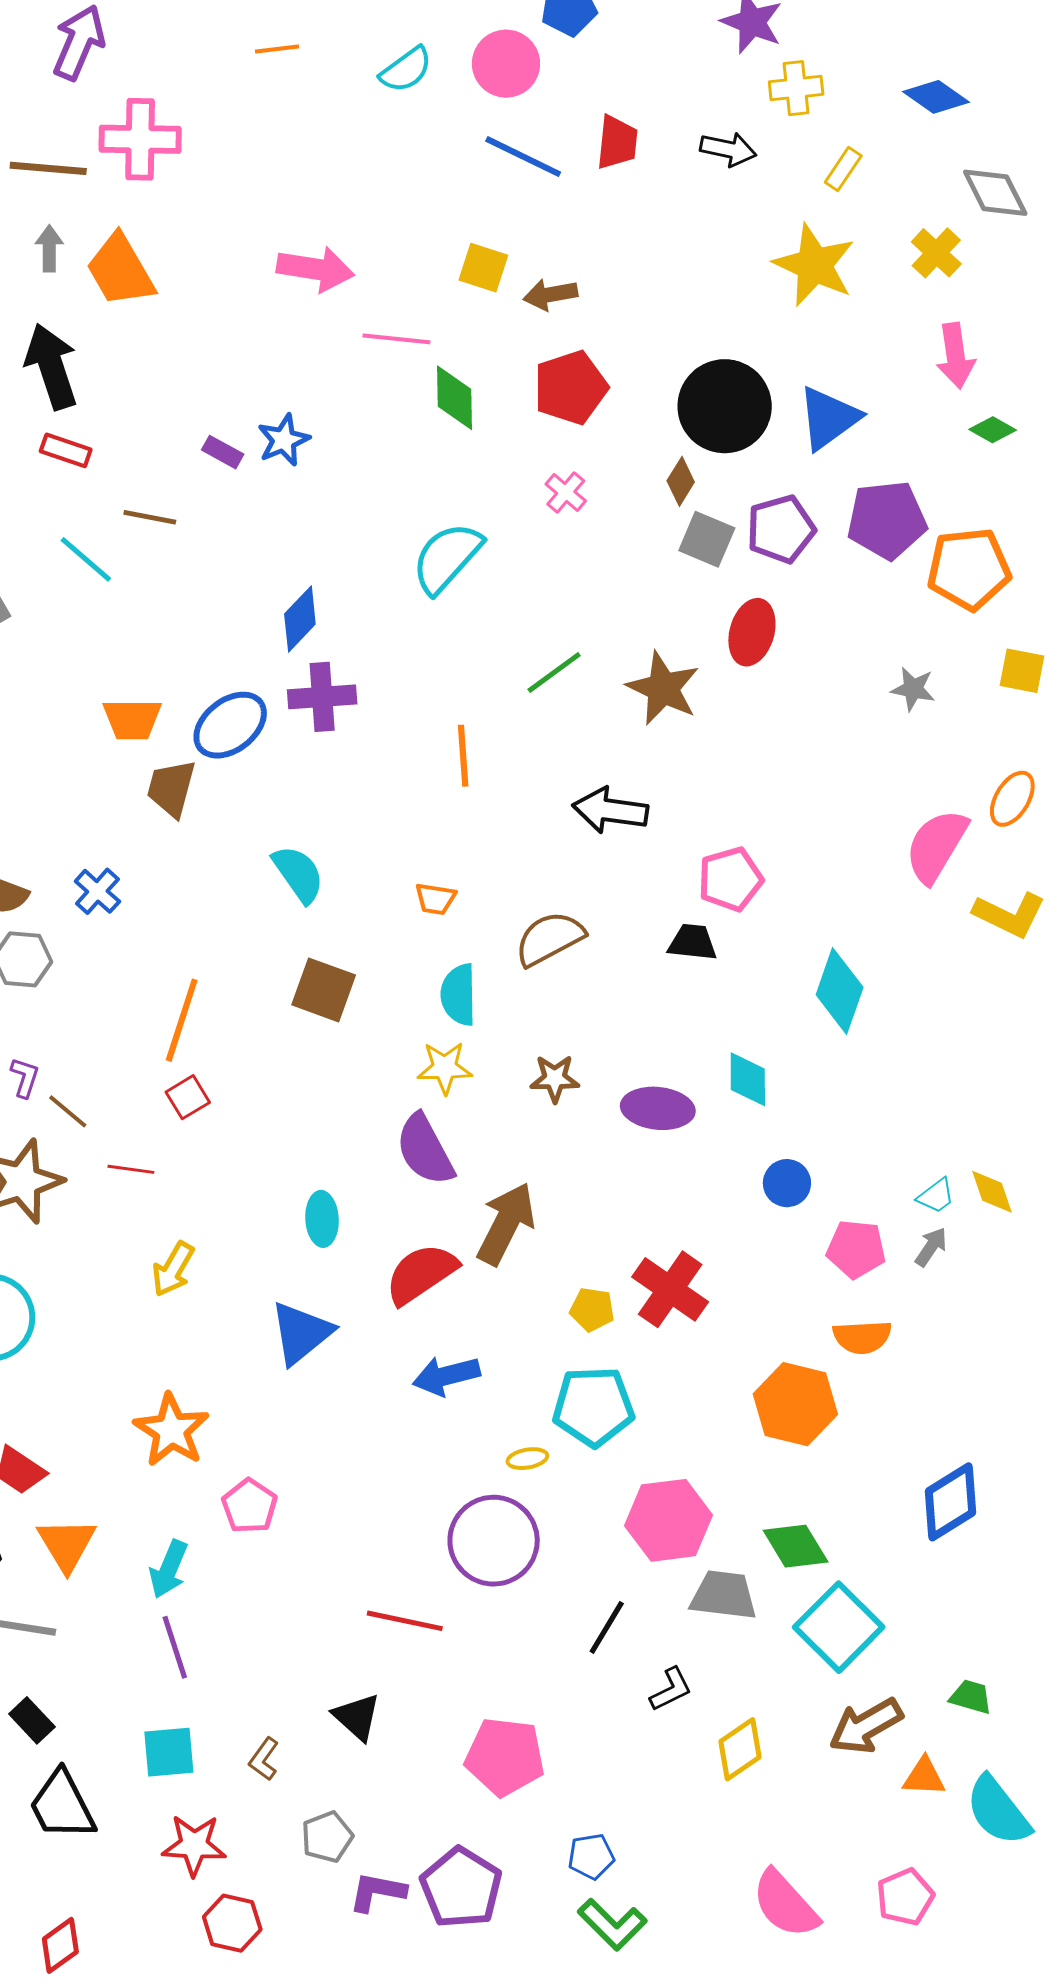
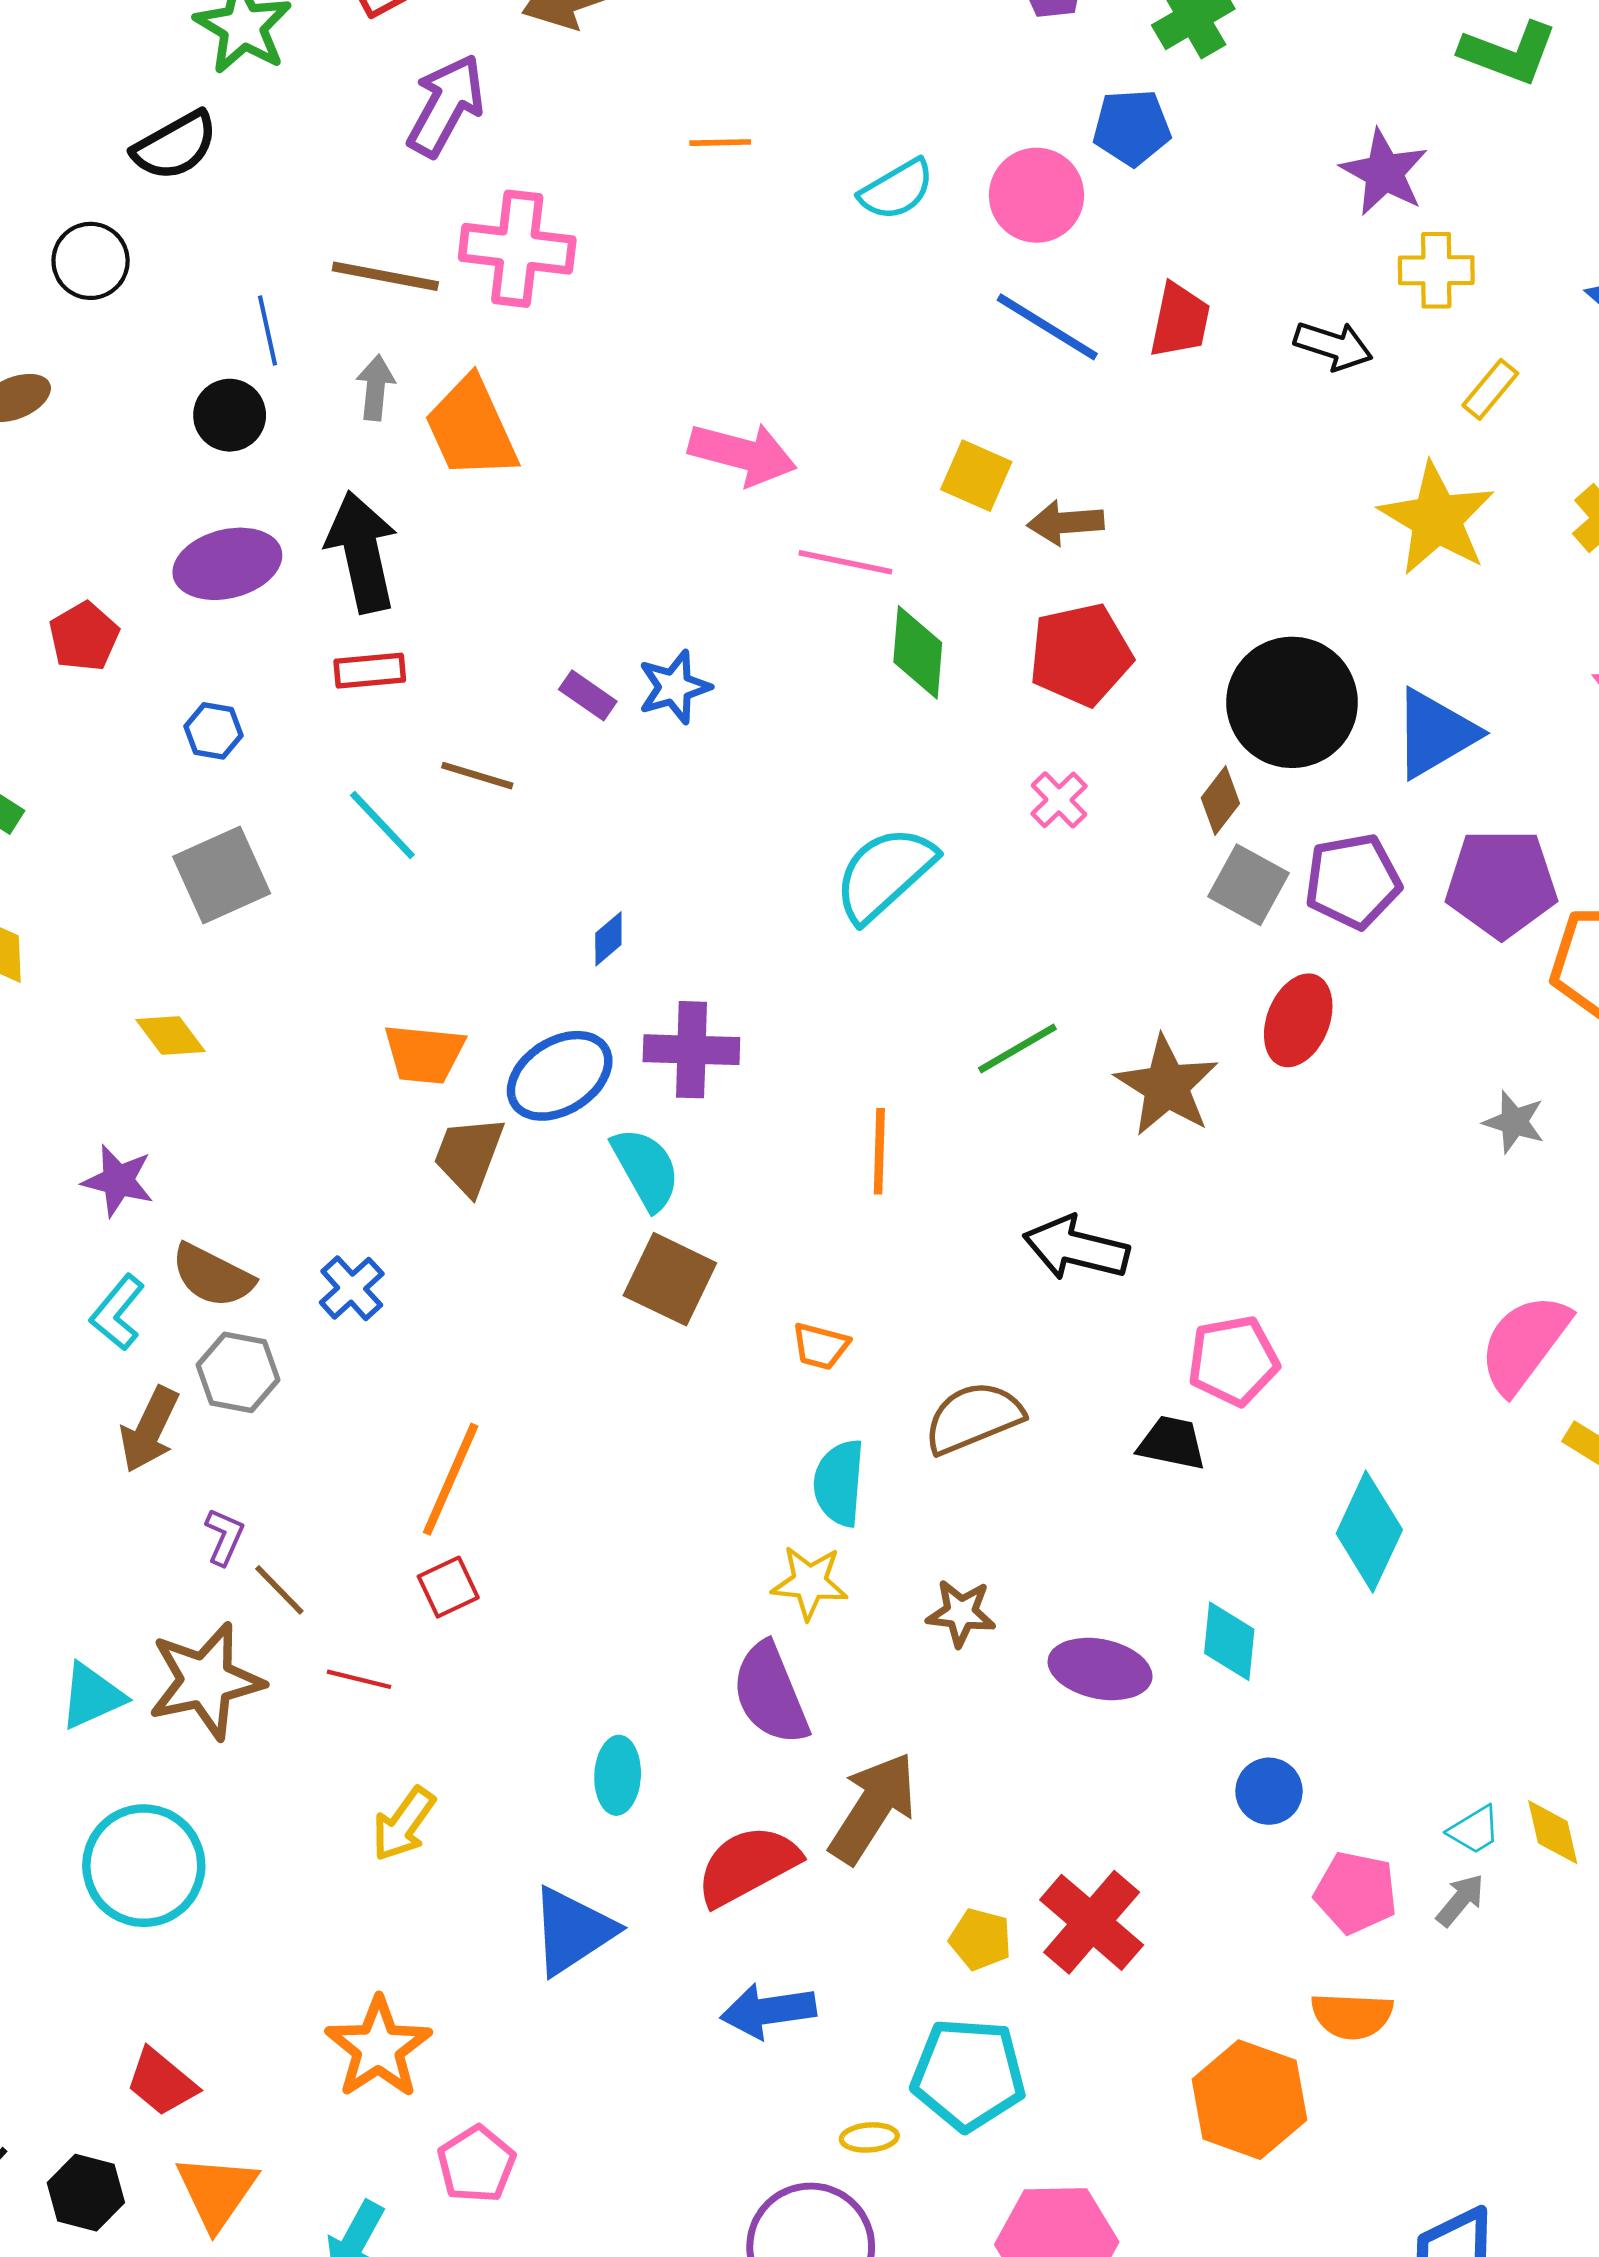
red rectangle: (66, 450) -> (370, 671), turned -30
blue diamond: (300, 619) -> (608, 939), moved, size x0.6
cyan semicircle: (298, 874) -> (646, 1169), moved
brown square: (324, 990) -> (670, 1279), moved

